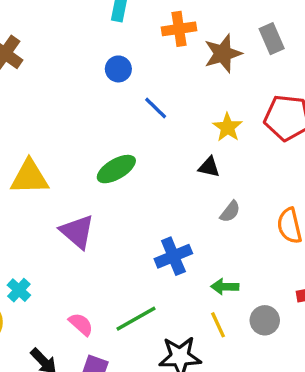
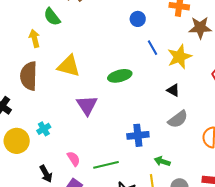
yellow star: (228, 127) -> (179, 57), moved, size x1.4
gray semicircle: (230, 212) -> (178, 119), size x1.5

